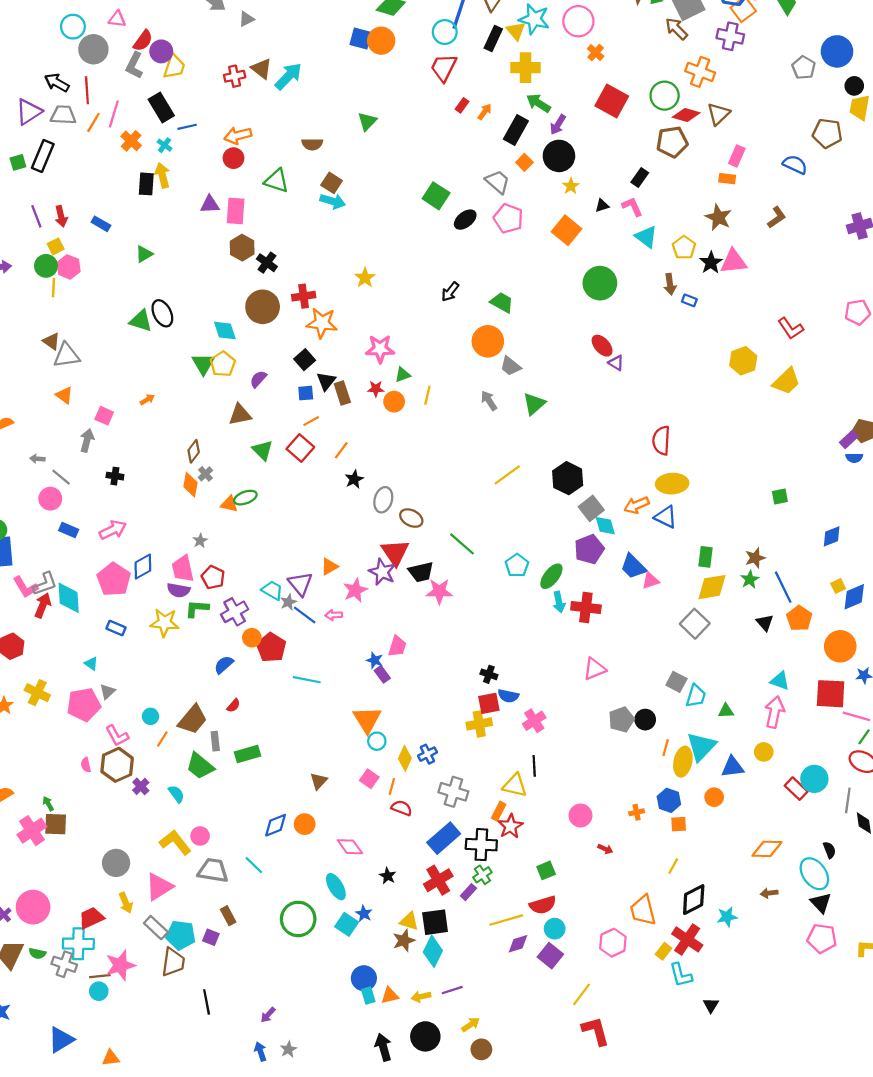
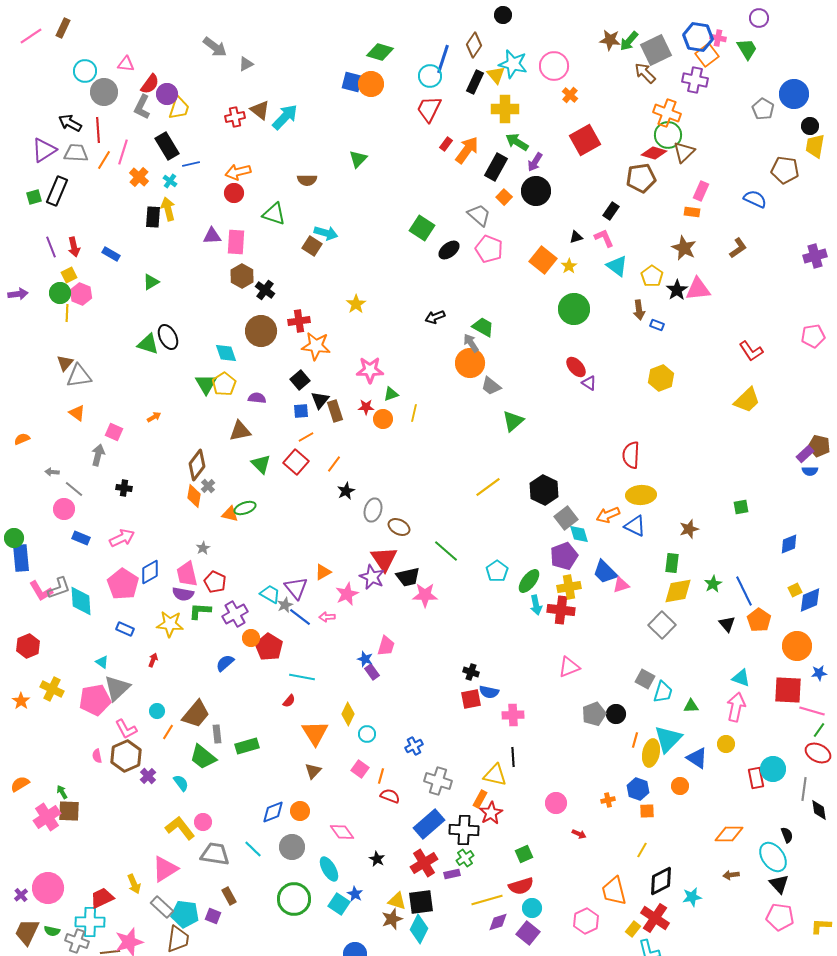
green circle: (665, 96) -> (668, 135), moved
red square: (612, 101) -> (585, 140), turned 32
orange arrow: (485, 112) -> (467, 150), size x1.8
brown square: (332, 183) -> (312, 246), moved
yellow star: (571, 186) -> (569, 266), moved
black arrow: (450, 292) -> (435, 317), turned 30
brown triangle: (51, 341) -> (65, 363), turned 36
yellow hexagon: (743, 361) -> (661, 378), moved
purple semicircle: (258, 379) -> (257, 398), turned 54
gray arrow: (489, 401) -> (471, 343), moved
brown diamond: (194, 451) -> (197, 465), size x1.4
brown star: (755, 558) -> (689, 529), moved
red arrow: (43, 605) -> (153, 660), moved, size x0.6
gray triangle: (107, 692) -> (117, 688), size x1.8
red semicircle: (233, 706) -> (289, 701), moved
orange triangle: (367, 720) -> (315, 733), moved
pink cross: (534, 721) -> (513, 715), turned 30
yellow cross: (479, 724) -> (569, 587), moved
yellow diamond: (405, 758) -> (348, 714), moved
blue triangle: (732, 767) -> (697, 758), turned 40
red rectangle: (796, 789) -> (756, 778), turned 35
gray circle: (116, 863) -> (292, 847), moved
purple rectangle: (468, 892) -> (452, 874), turned 35

